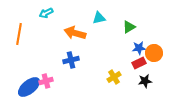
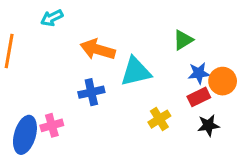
cyan triangle: (99, 18) -> (136, 72), moved, size x1.5
blue ellipse: (29, 87) -> (25, 135), turned -35

